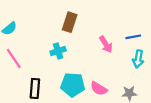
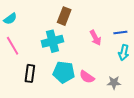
cyan cross: (58, 51) -> (52, 41), size x1.5

